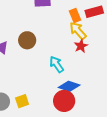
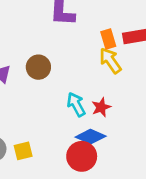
red star: (81, 46) -> (101, 107), moved

